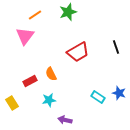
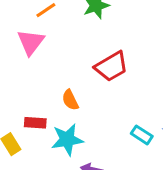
red rectangle: (30, 81) -> (35, 123), moved, turned 32
cyan star: (49, 100) -> (67, 140), size x1.5

